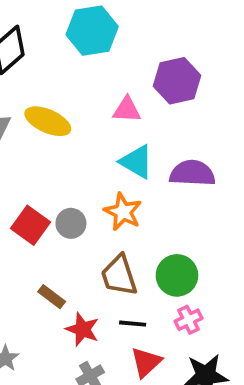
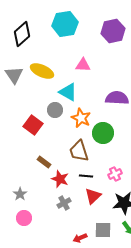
purple hexagon: (177, 81) -> (113, 31), moved
cyan triangle: (136, 162) -> (68, 92), moved
gray circle: (71, 223) -> (55, 110), moved
green circle: (177, 275) -> (103, 133), moved

